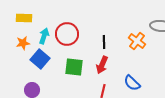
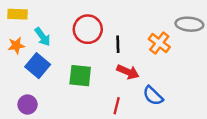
red circle: (67, 34) -> (88, 29), moved
cyan arrow: (44, 36) -> (43, 37), turned 126
red arrow: (102, 65) -> (128, 72), moved, turned -90

